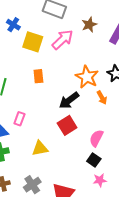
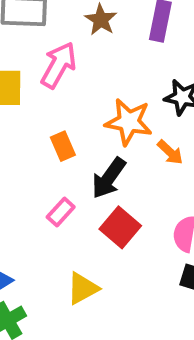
orange rectangle: (38, 76) -> (63, 146), moved
pink rectangle: (19, 119) -> (61, 212), moved, turned 40

